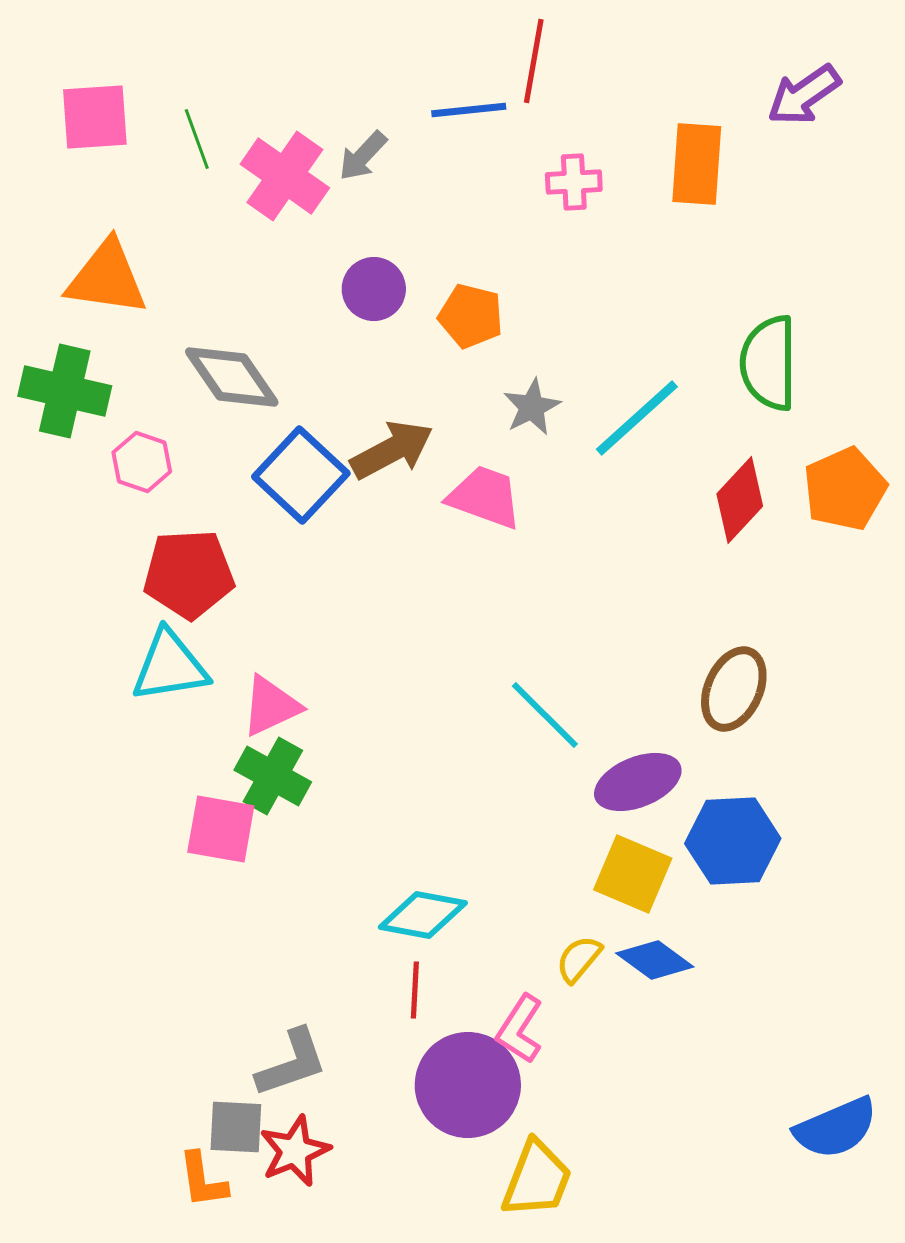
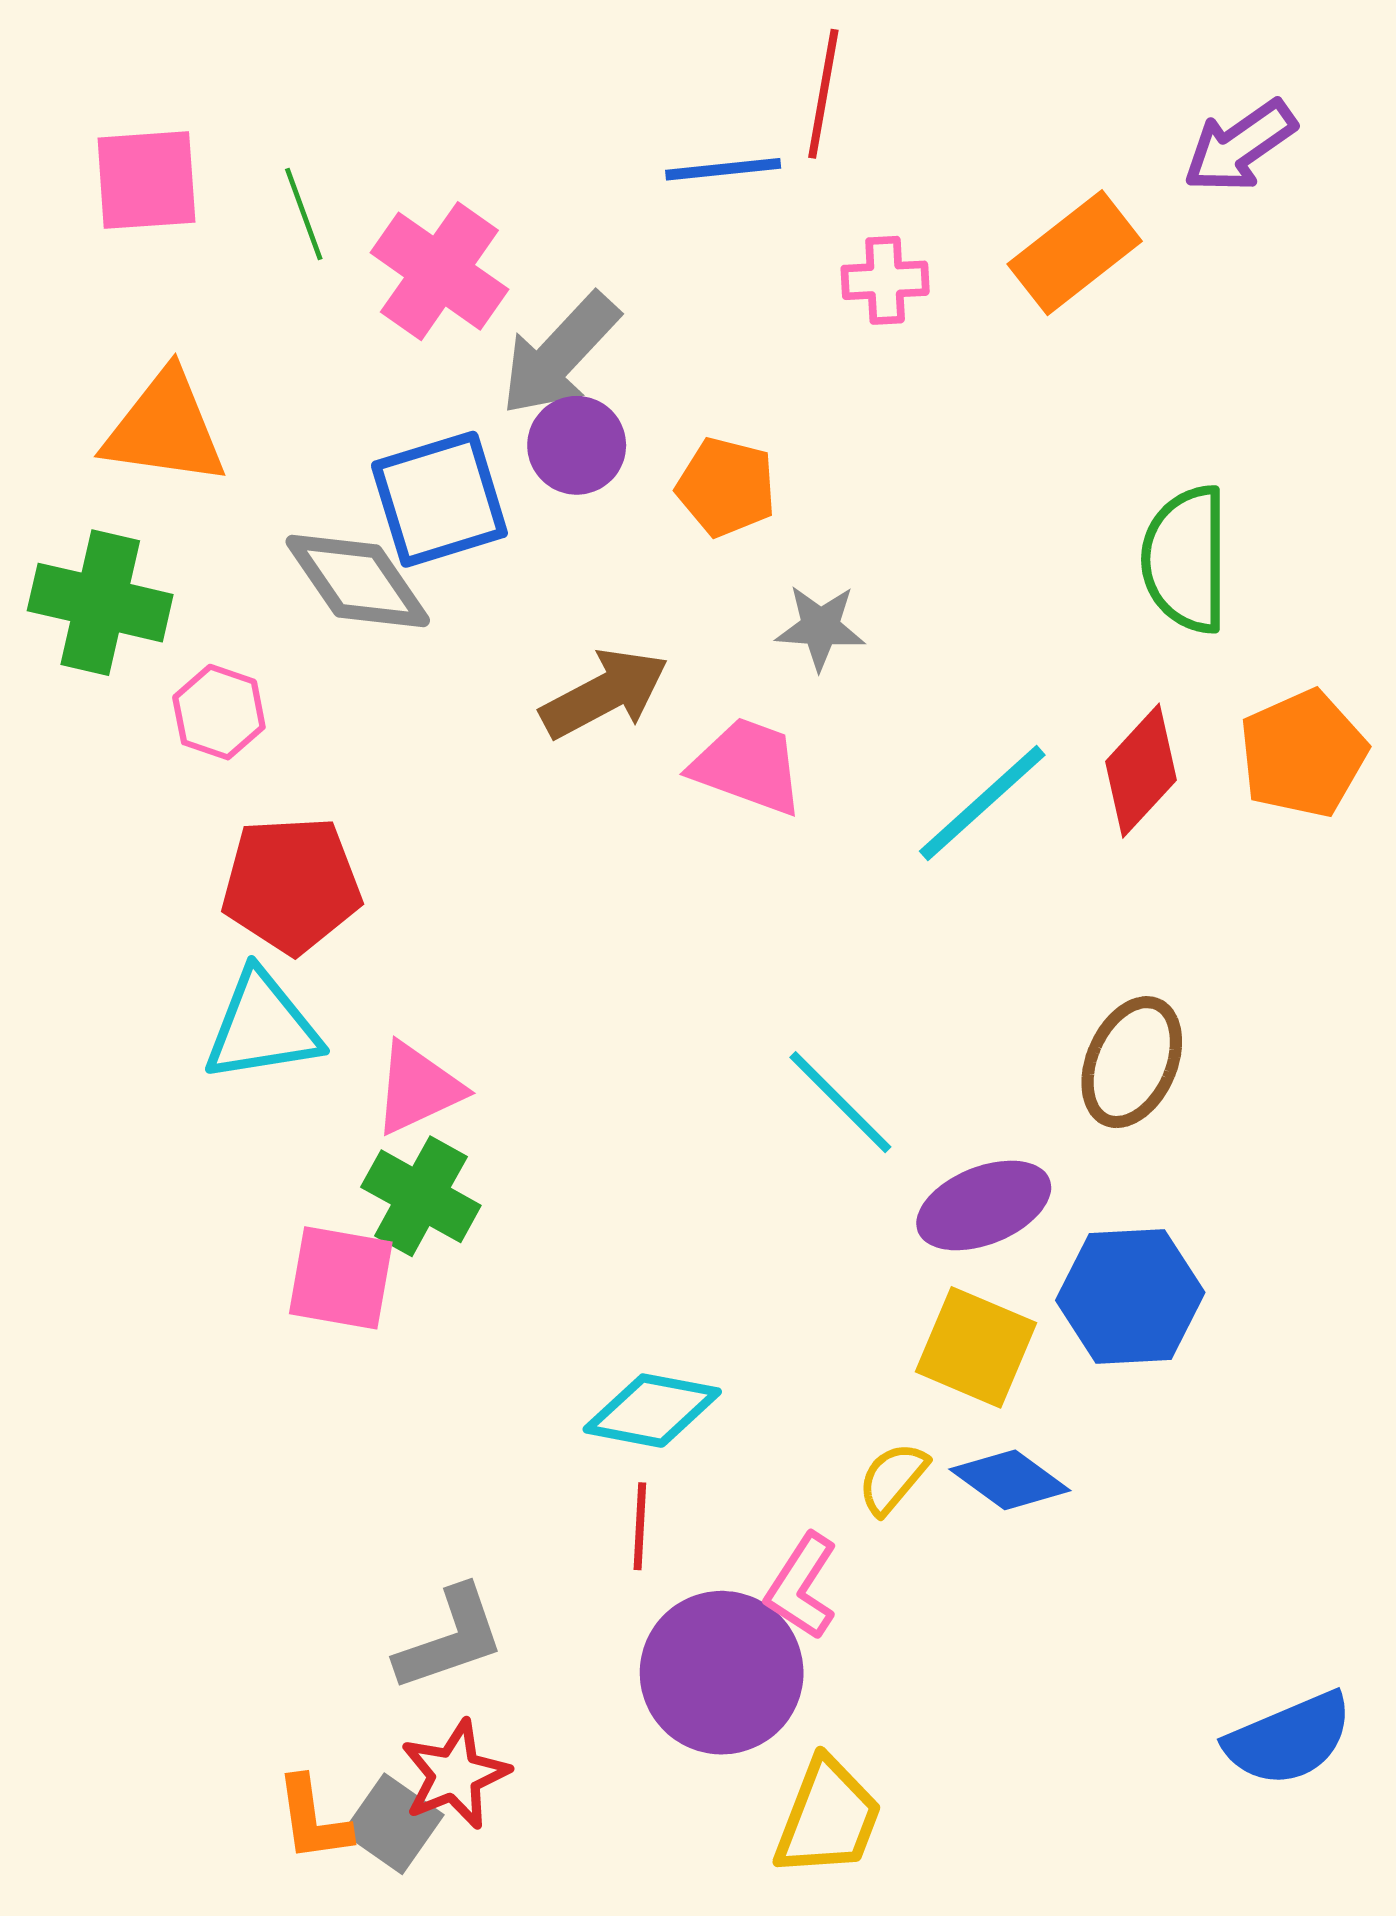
gray arrow: (363, 156) -> (560, 354), moved, size x1.6
orange rectangle: (697, 164) -> (1075, 253), turned 48
gray star: (532, 407) -> (820, 627), turned 30
cyan line: (637, 418) -> (982, 803), moved
blue square: (301, 475) -> (439, 499), moved, turned 30
gray square: (236, 1127) -> (393, 1824), moved, turned 32

